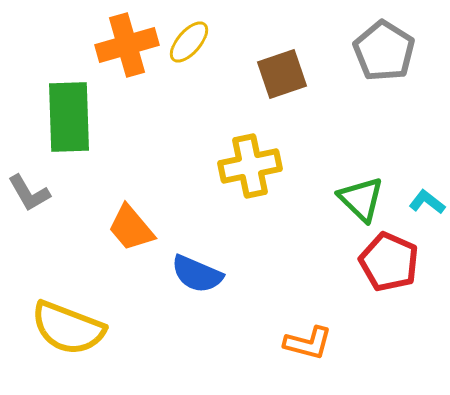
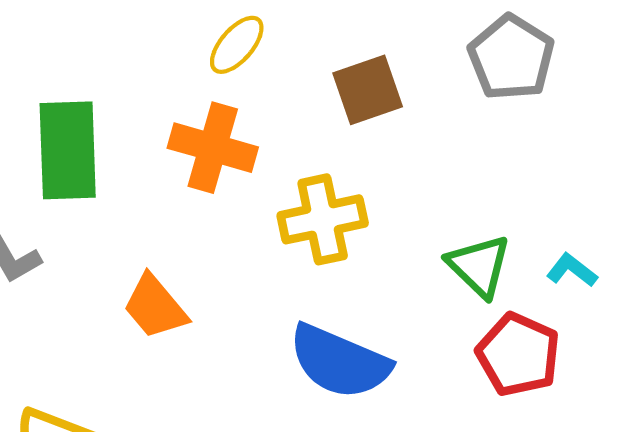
orange cross: (127, 45) -> (213, 148), moved, turned 32
blue semicircle: (197, 274) -> (340, 362), moved, size x1.4

